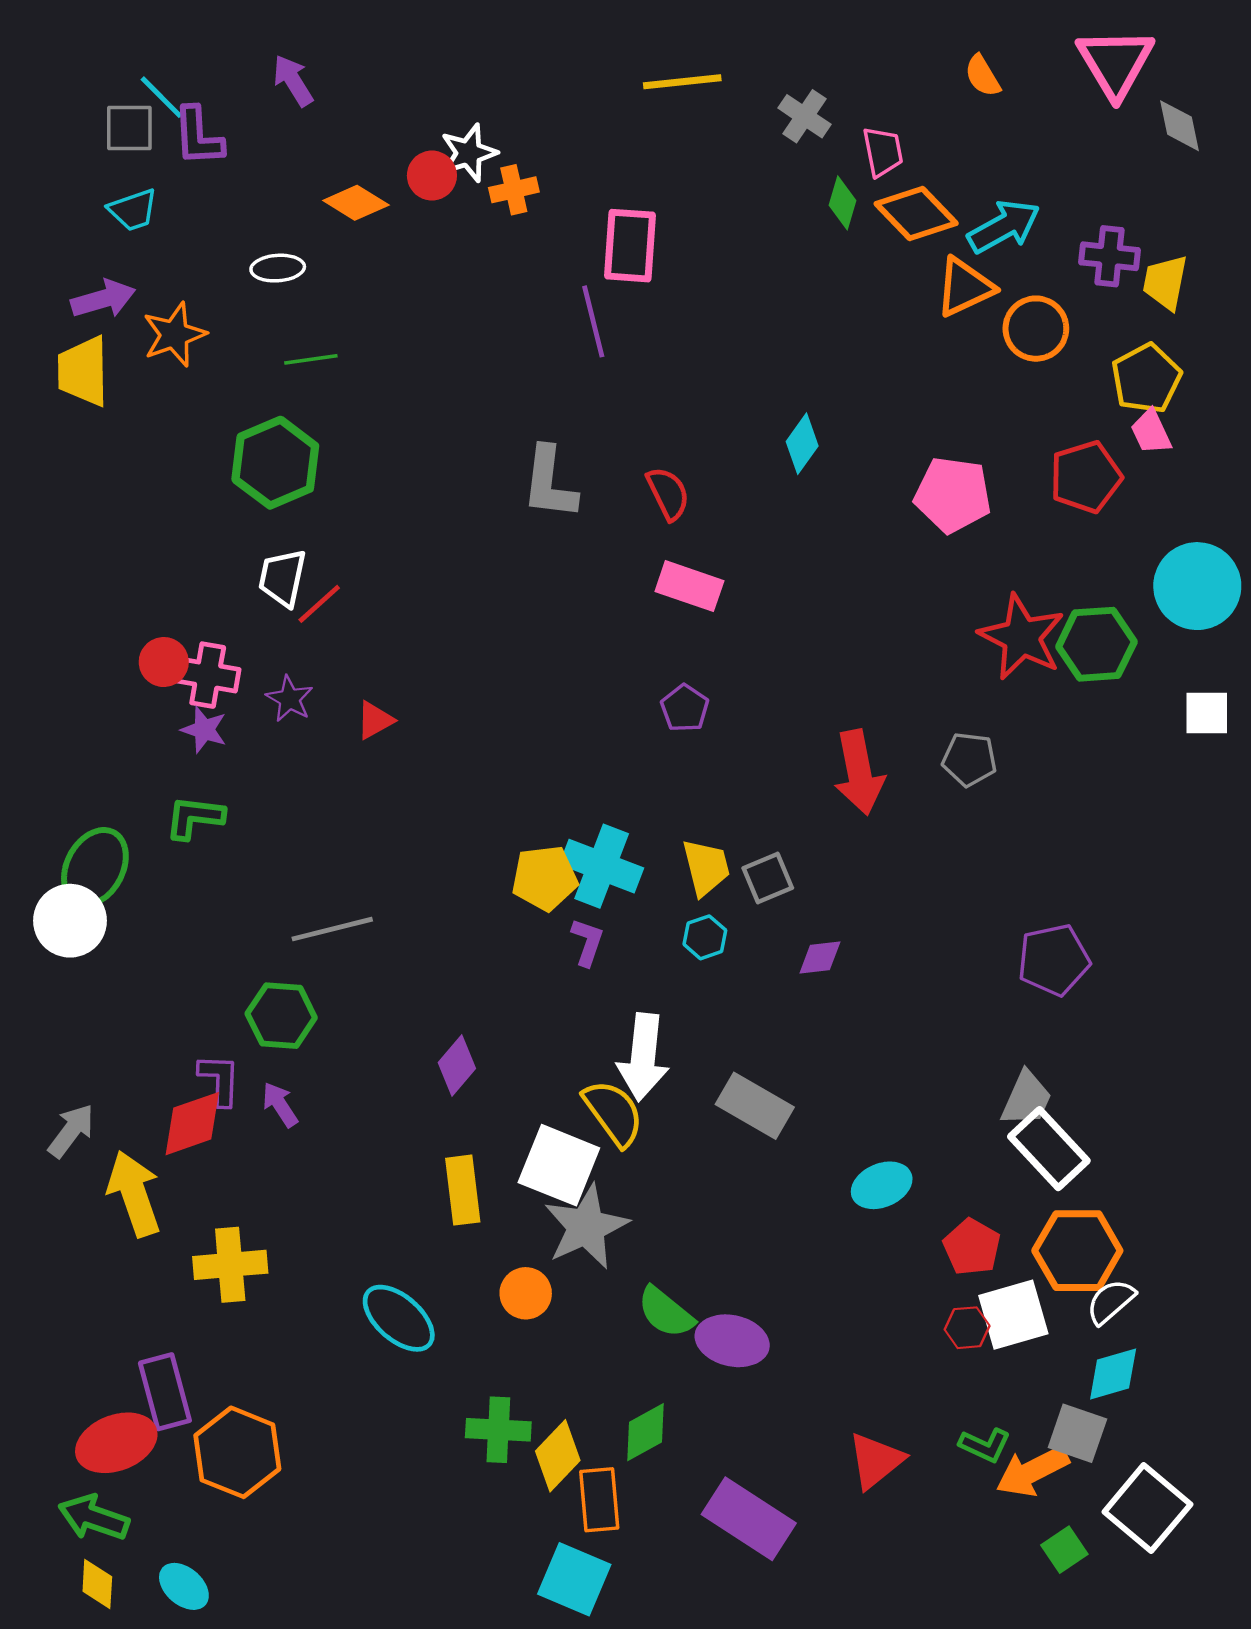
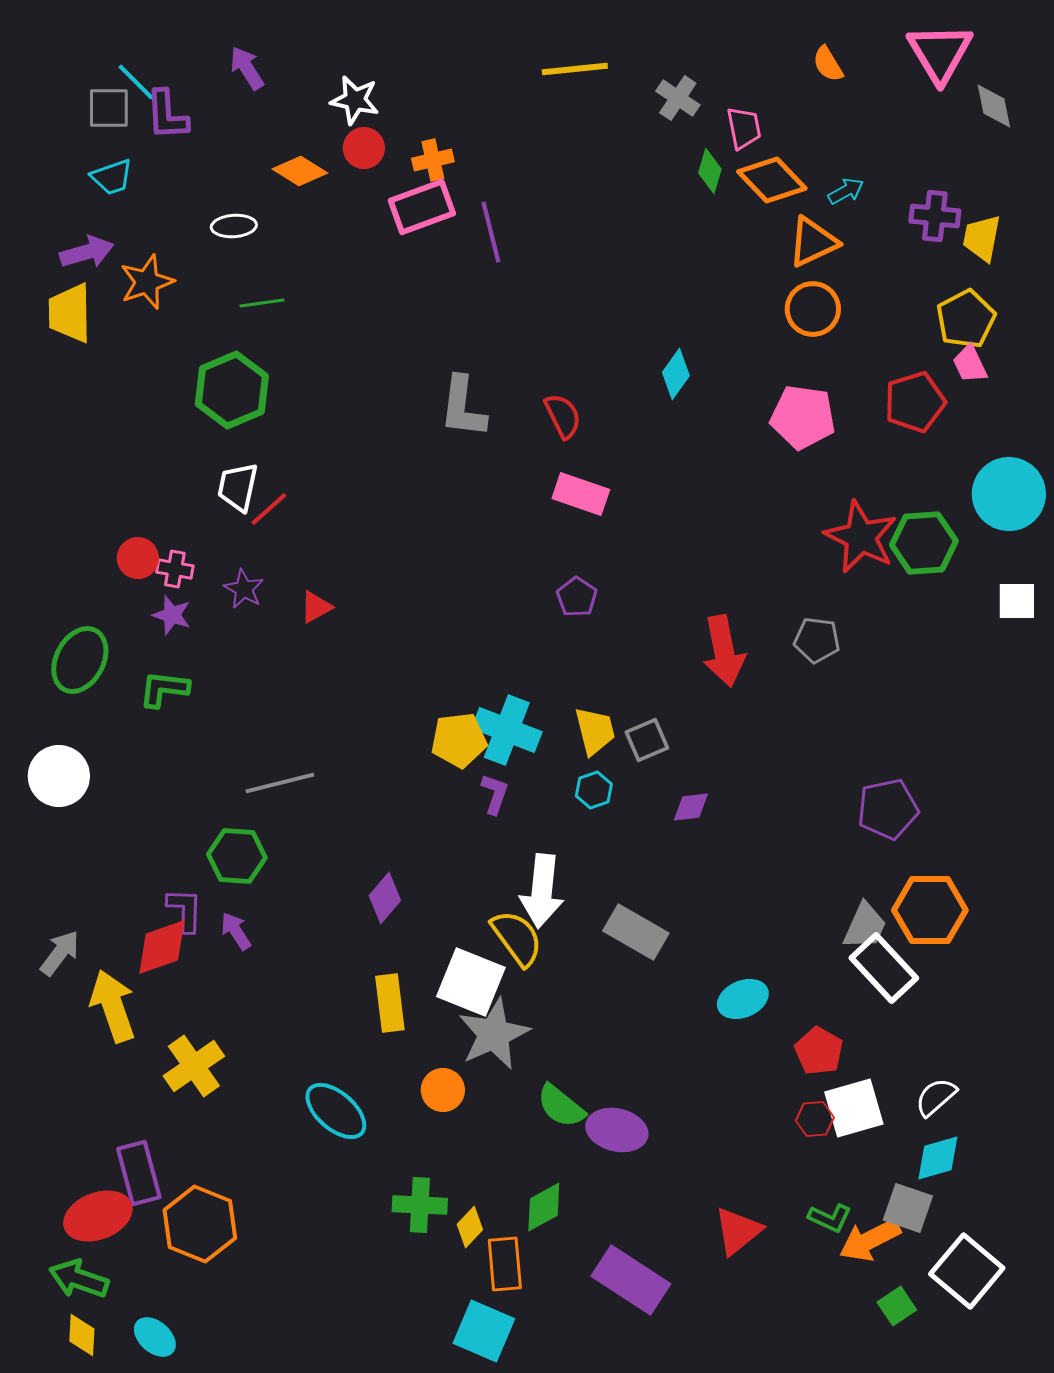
white star: (469, 153) -> (355, 100), moved, turned 30
cyan arrow: (1004, 227) -> (846, 191), size x0.6
pink rectangle: (630, 246) -> (422, 207), moved, turned 66
purple line: (593, 321) -> (491, 232), moved
orange circle: (1036, 329) -> (813, 309), moved
pink cross: (208, 675) -> (175, 569), size x0.7
green ellipse: (95, 867) -> (80, 660), moved
orange hexagon: (1077, 1251) -> (930, 910), moved
yellow cross: (230, 1265) -> (194, 1066), turned -30
yellow diamond: (558, 1456) -> (470, 1227), size x0.7

